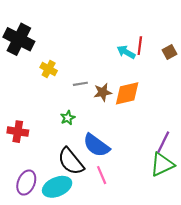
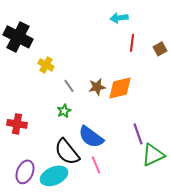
cyan arrow: (126, 52) -> (119, 18), moved, turned -36
gray line: (80, 84) -> (69, 86), moved, turned 64
purple line: (163, 142) -> (138, 134), moved, turned -45

